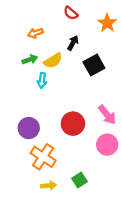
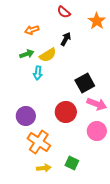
black square: (94, 65) -> (85, 83), moved
pink arrow: (107, 115) -> (97, 104), turned -30
green square: (80, 180) -> (72, 163), turned -32

